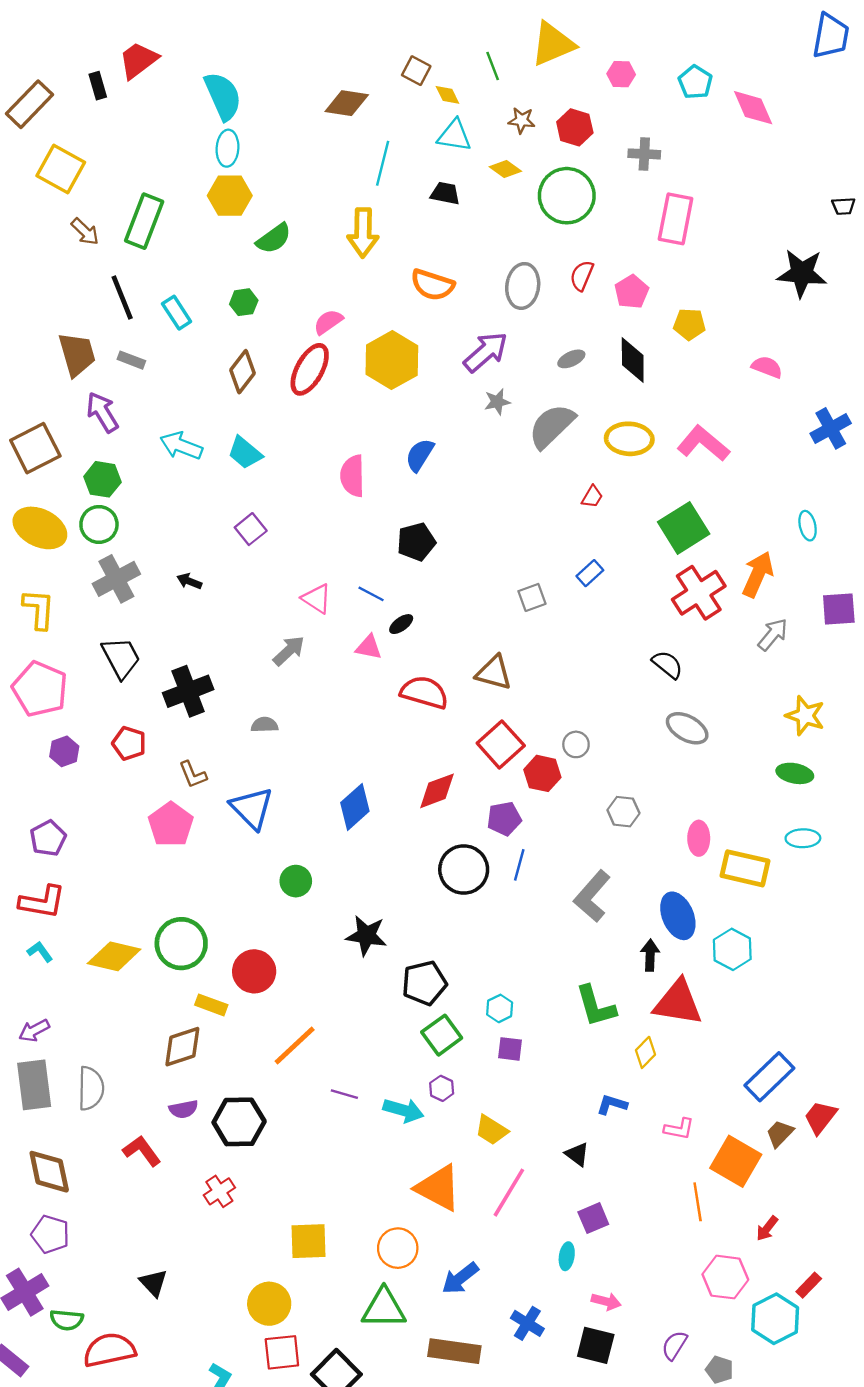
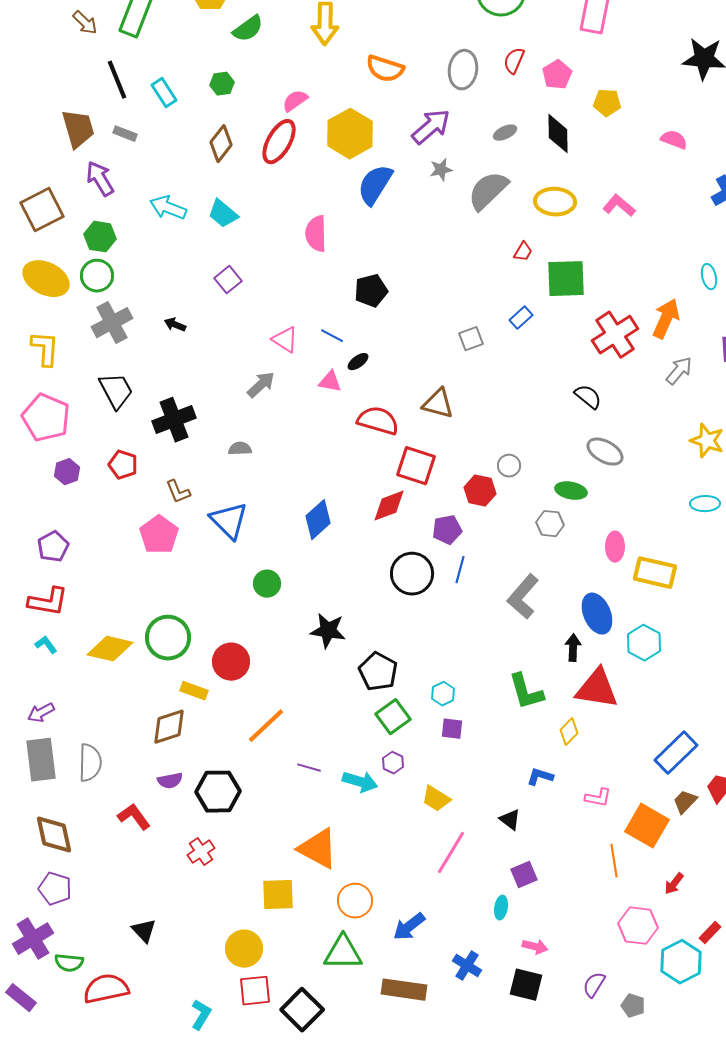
pink L-shape: (703, 443) -> (619, 206), size x0.7
blue semicircle: (420, 455) -> (375, 185), moved, size x1.4
green square: (684, 528) -> (566, 279), moved, turned 30
red square: (501, 744) -> (416, 466), moved, turned -30
green ellipse: (795, 773) -> (571, 491), moved
cyan ellipse: (803, 838) -> (705, 504), moved
black pentagon: (424, 983) -> (378, 672), turned -30
orange triangle: (438, 1188) -> (318, 849), moved

